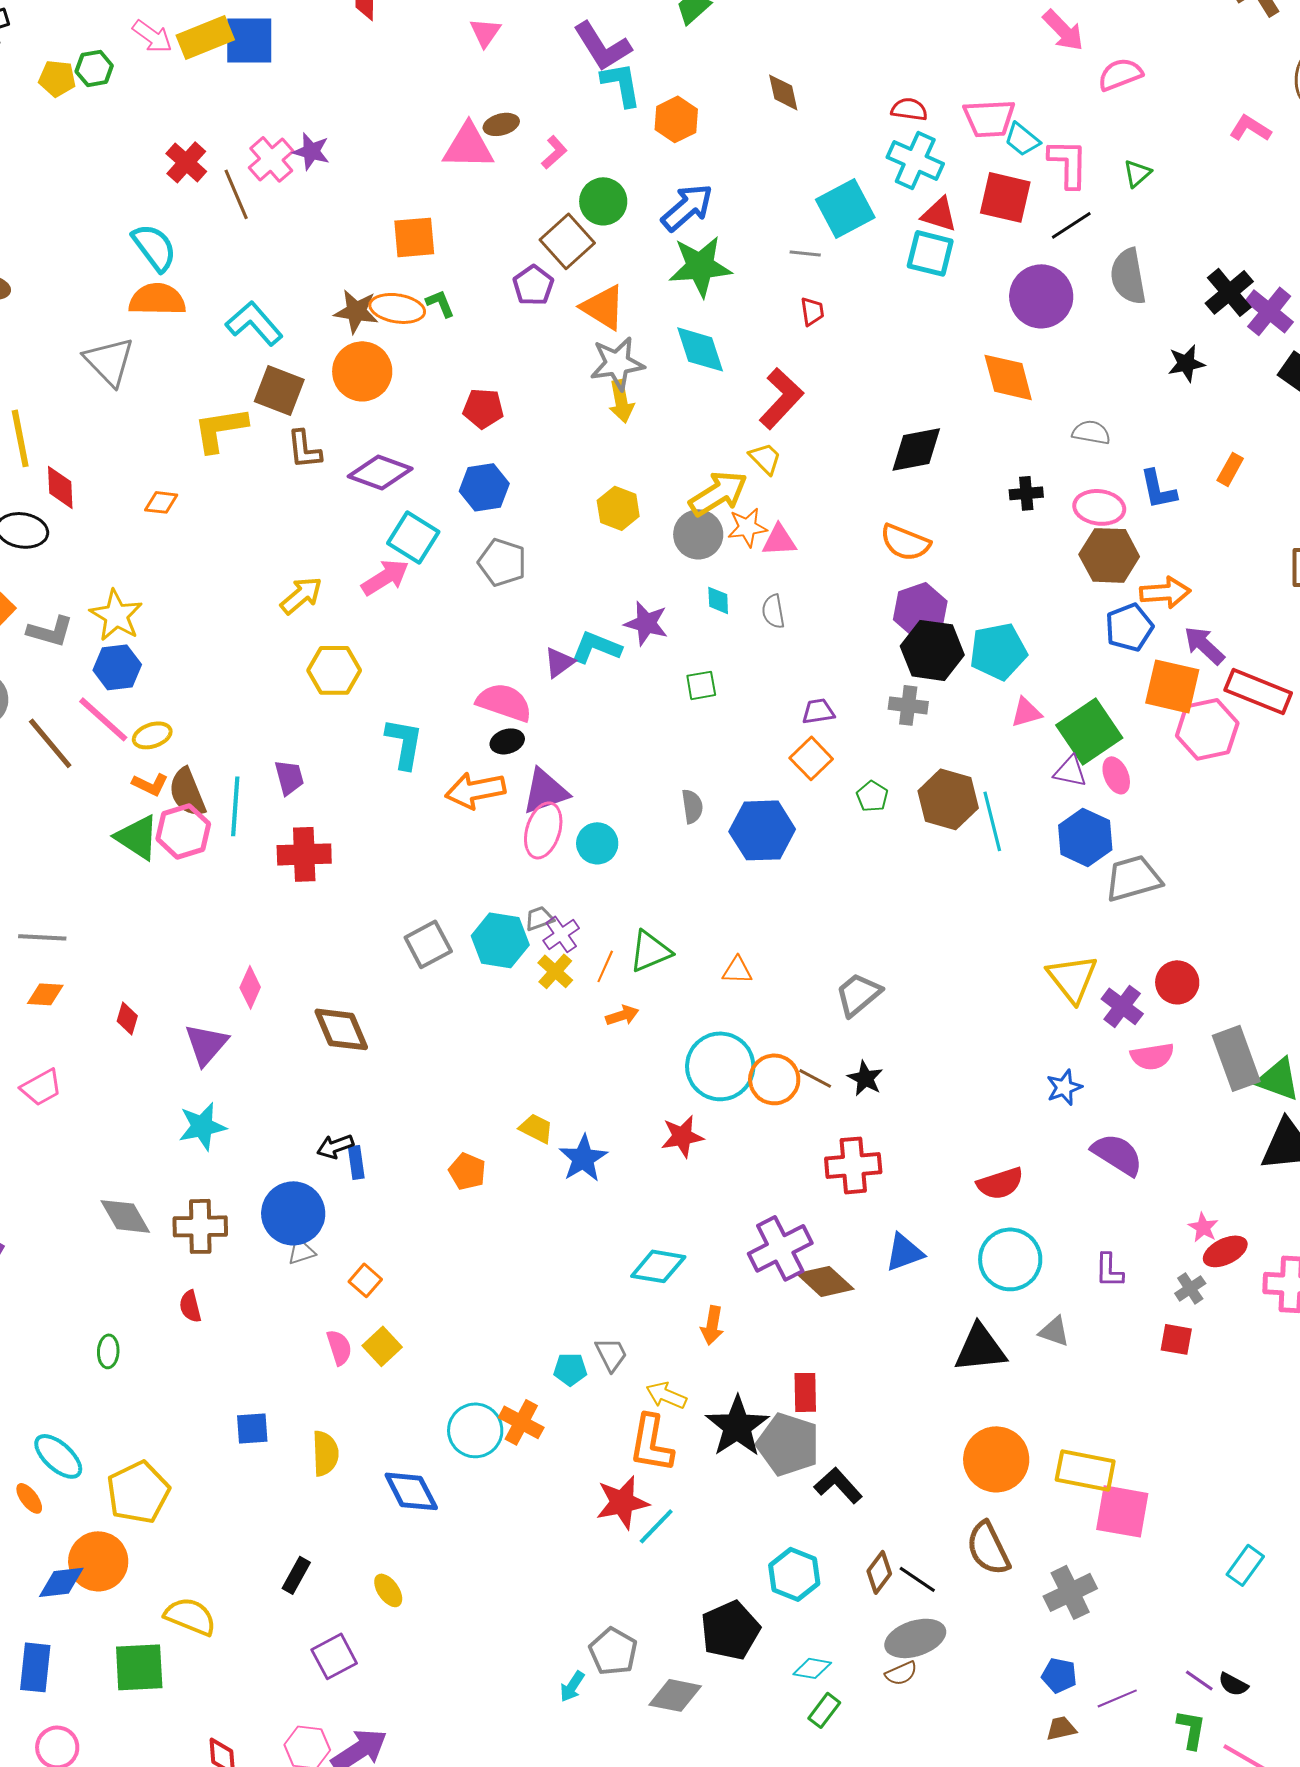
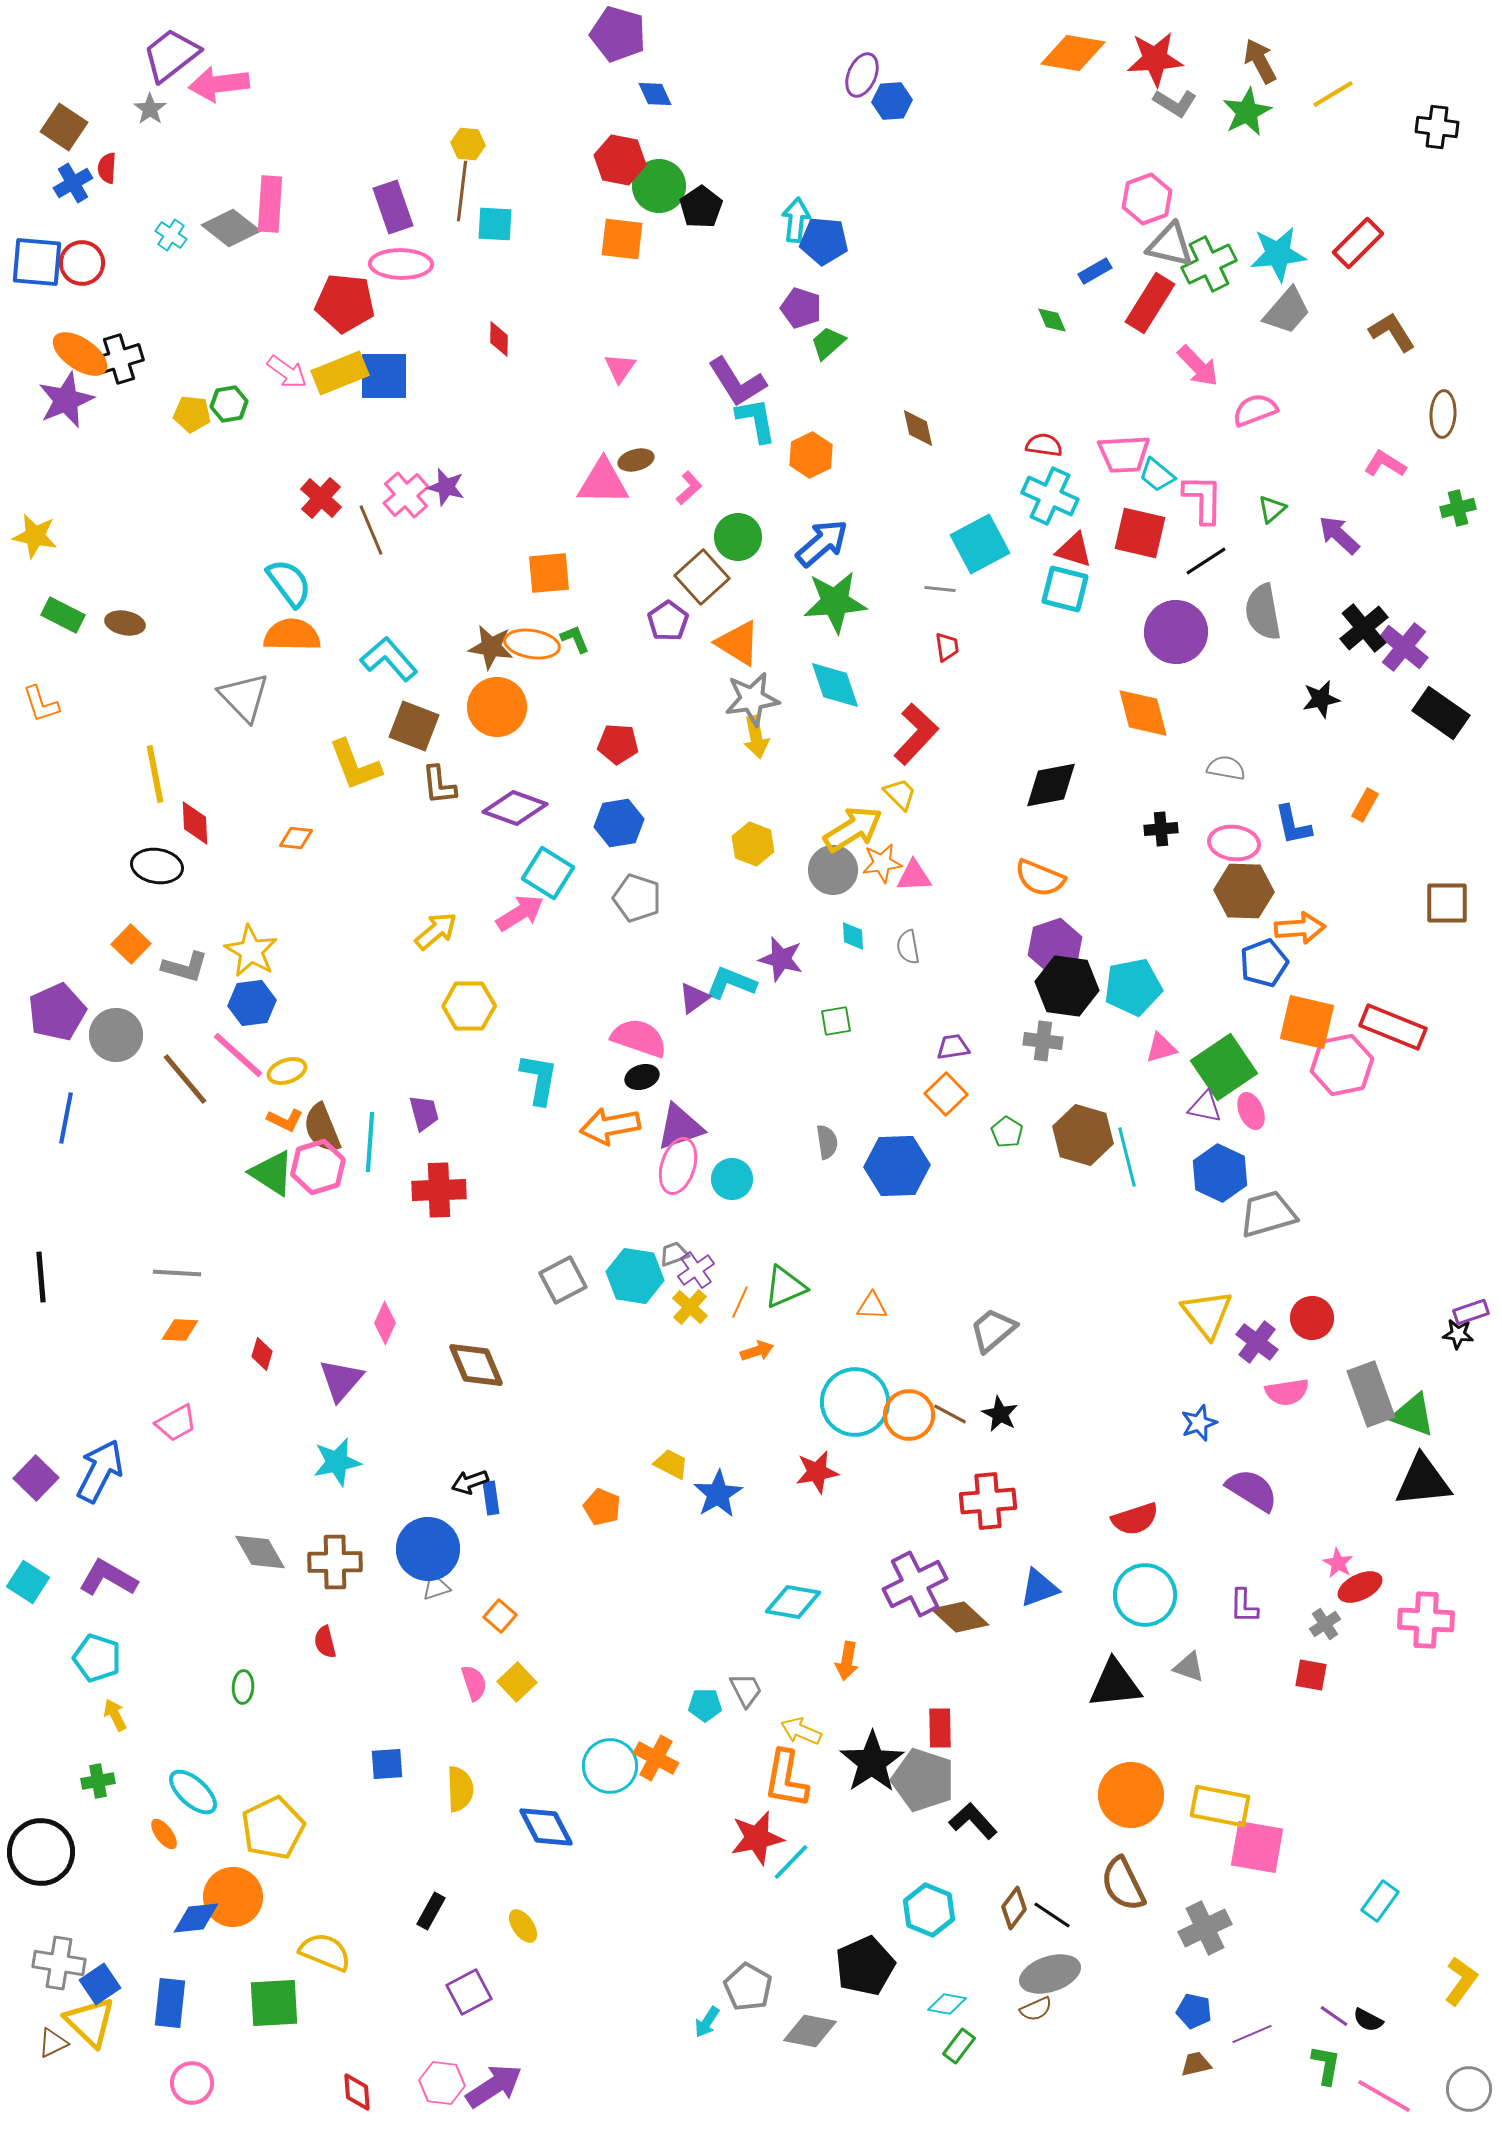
yellow L-shape: (220, 429) -> (355, 765), turned -102
purple arrow: (1204, 645) -> (1339, 535), moved

